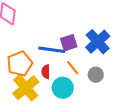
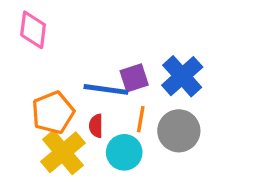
orange line: (73, 68) -> (141, 119), turned 49
gray circle: (96, 75) -> (179, 131), size x1.6

